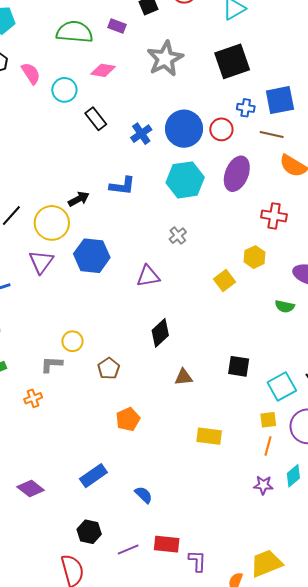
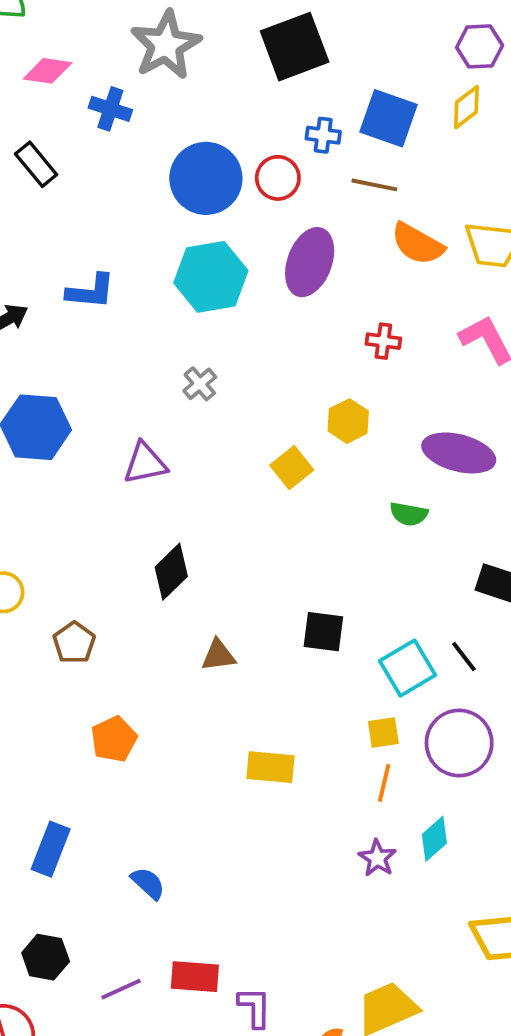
blue square: (280, 100) -> (388, 118), turned 32
blue cross: (141, 134) -> (110, 109), moved, turned -35
red cross: (274, 216) -> (383, 341), size x0.7
blue rectangle: (93, 476) -> (51, 849), turned -32
purple star: (263, 485) -> (377, 858), turned 30

